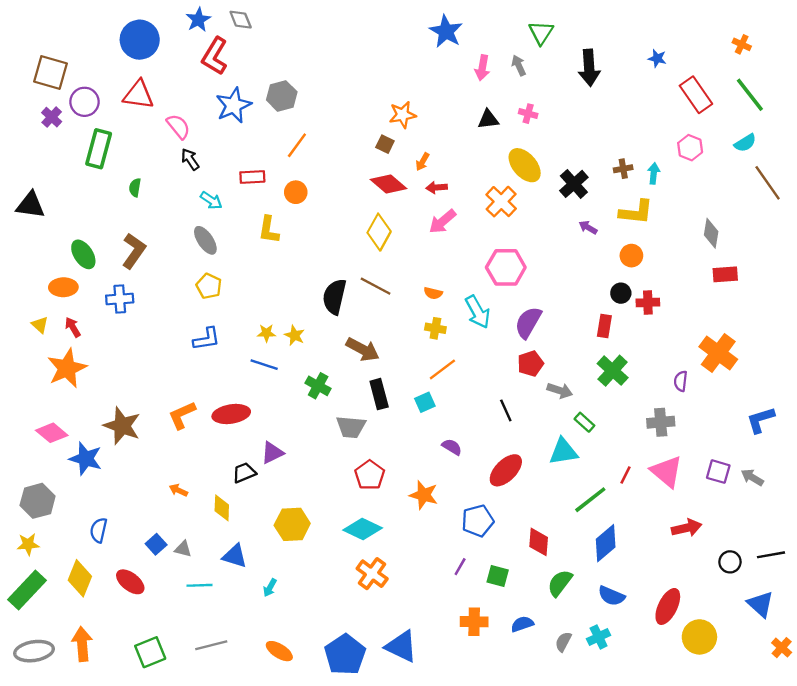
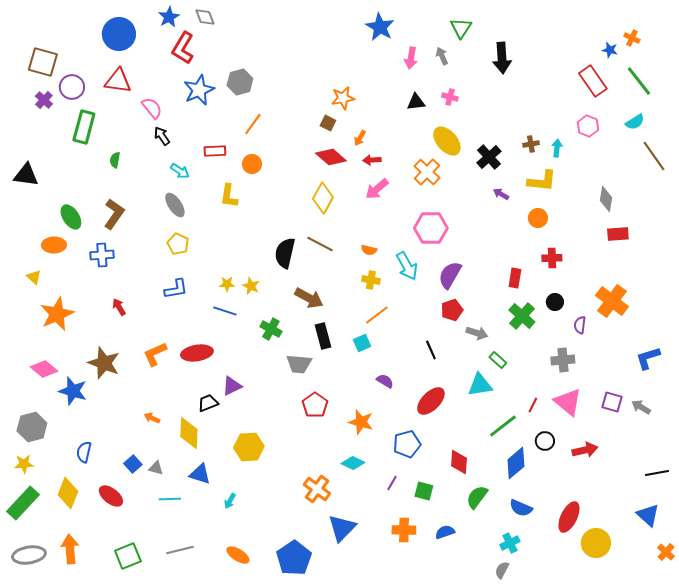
blue star: (657, 58) -> (610, 50), moved
black circle: (621, 293) -> (555, 302), moved
red arrow: (73, 327) -> (119, 307), moved
yellow diamond: (222, 508) -> (189, 433), size x1.4
cyan diamond: (363, 529) -> (353, 463), moved, size x0.7
black circle: (730, 562) -> (545, 441), moved
gray semicircle: (563, 642) -> (502, 570), moved
blue triangle: (401, 646) -> (342, 528), moved, turned 48

